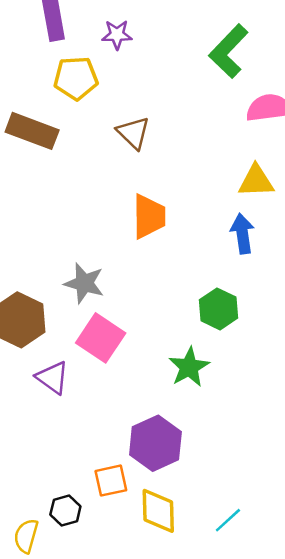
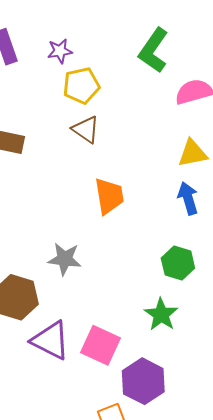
yellow pentagon: (76, 78) -> (81, 86), moved
pink square: (101, 338) -> (101, 345), moved
purple triangle: (52, 378) -> (51, 340), size x1.4

